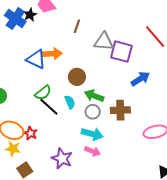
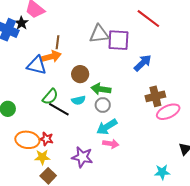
brown line: (77, 26) -> (57, 42), moved
cyan semicircle: (70, 102) -> (78, 100), turned 112
brown cross: (120, 110) -> (155, 96), moved
cyan arrow: (92, 134) -> (107, 127), turned 145
yellow star: (13, 149) -> (42, 157), moved

